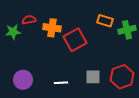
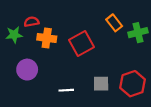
orange rectangle: (105, 21) -> (114, 23), turned 35
orange cross: (52, 28) -> (47, 38), moved
purple circle: (23, 80) -> (27, 70), moved

